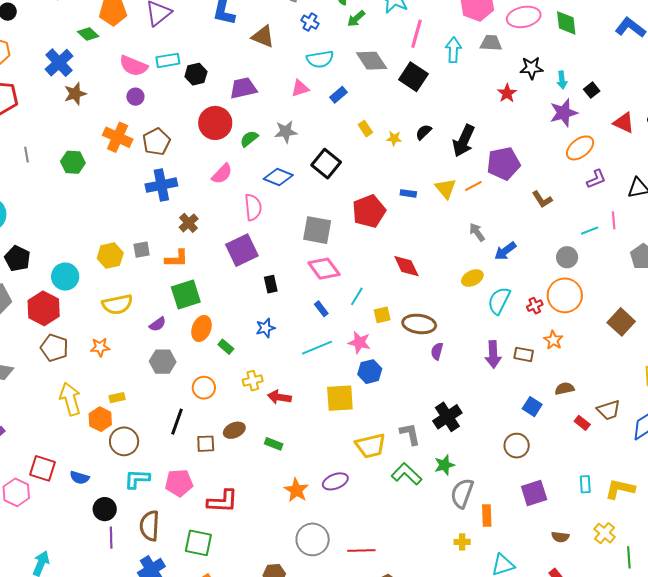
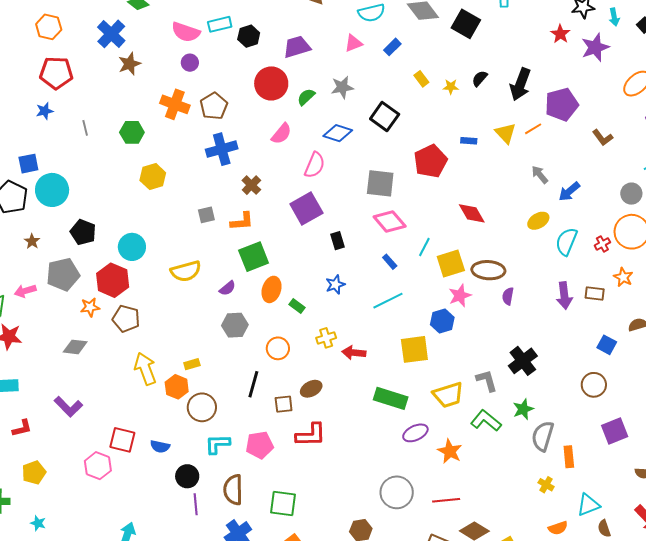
purple star: (564, 113) -> (595, 47), moved
pink semicircle: (253, 207) -> (315, 165), turned 32
yellow hexagon: (110, 256) -> (153, 177), moved
yellow square: (382, 315) -> (451, 264), size x1.6
pink star: (359, 342) -> (460, 296), moved, turned -30
orange star: (100, 347) -> (90, 307), moved
green rectangle: (274, 444) -> (391, 398), moved, size x1.8
orange star: (296, 490) -> (450, 451), moved
red L-shape: (223, 501) -> (311, 435), moved
yellow cross: (462, 542) -> (546, 485), turned 35

